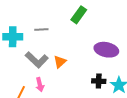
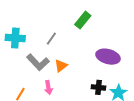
gray line: (41, 29) -> (51, 39), moved, turned -56
pink arrow: (40, 85) -> (48, 88), moved

